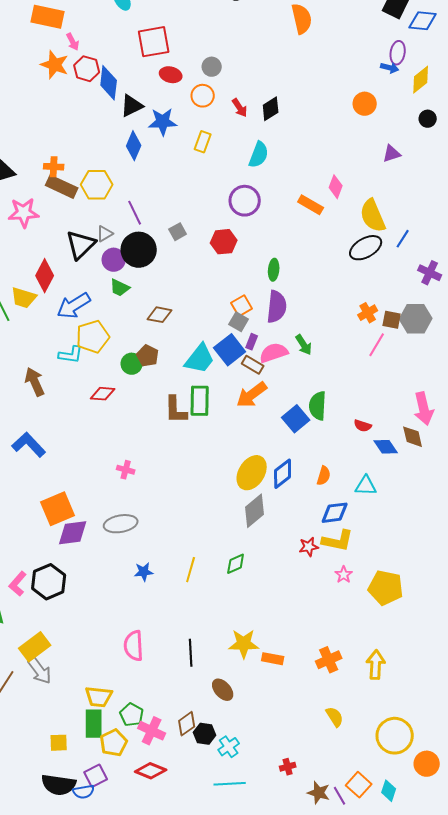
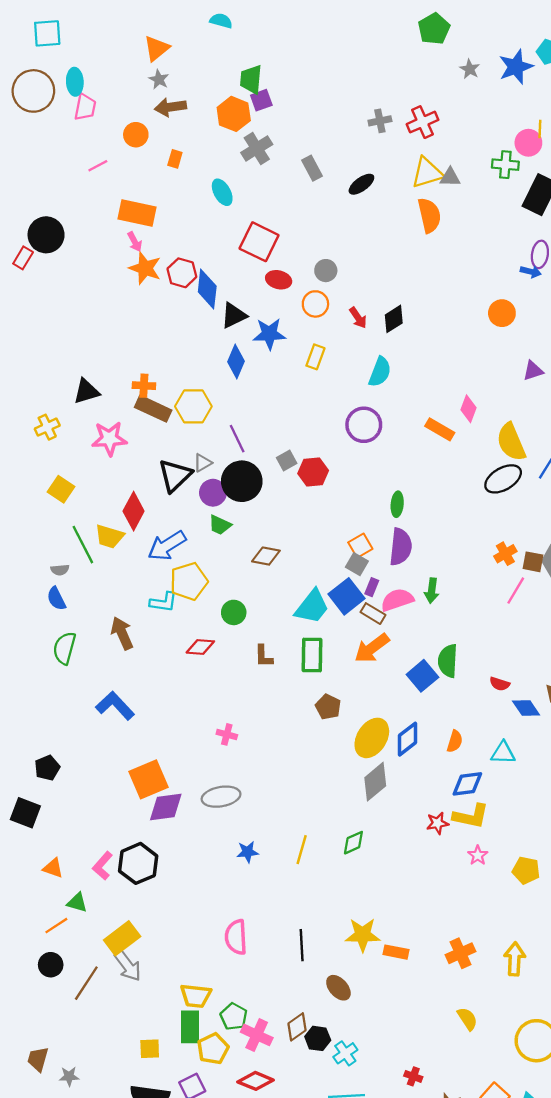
pink arrow: (73, 42) -> (135, 242), moved
red square: (154, 42) -> (259, 242), turned 36
red hexagon: (224, 242) -> (313, 472), moved
green arrow: (304, 345) -> (432, 591), turned 40
brown pentagon: (148, 356) -> (328, 707), moved
brown L-shape: (176, 410) -> (264, 656), moved, size x0.7
yellow pentagon: (386, 588) -> (526, 870), size x0.7
red cross: (288, 767) -> (413, 1076), turned 35

